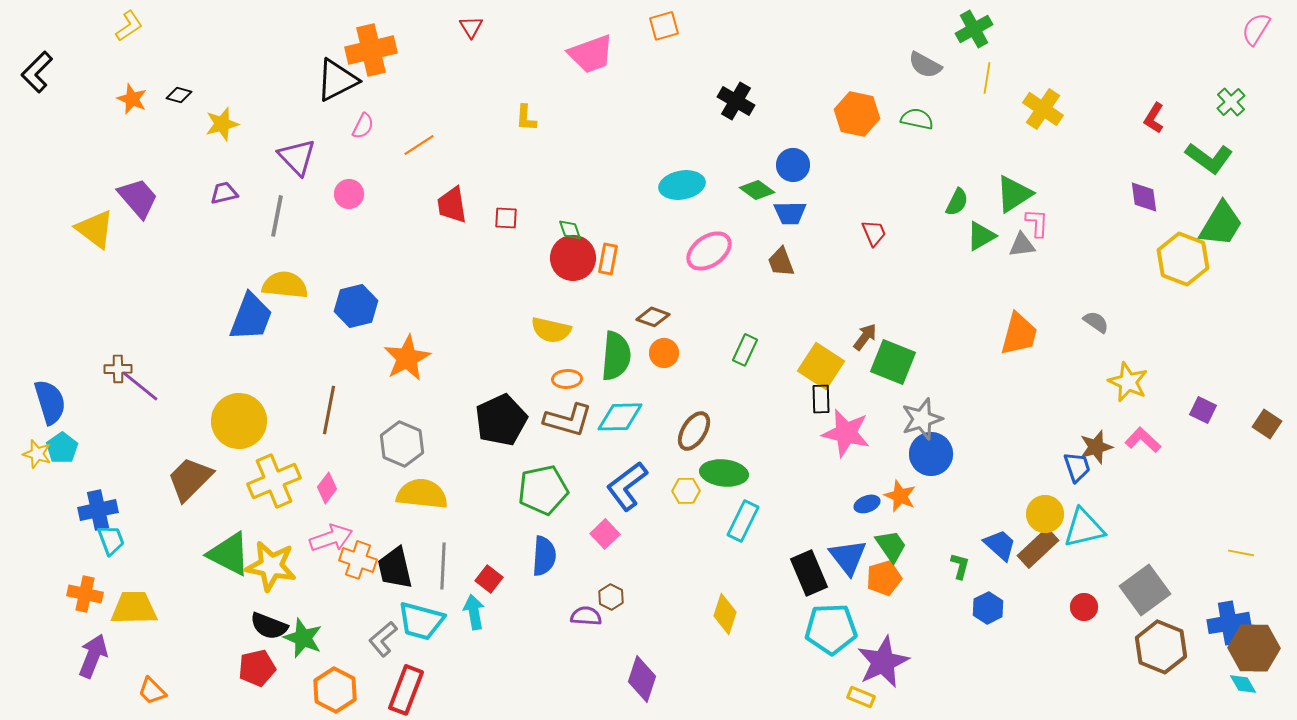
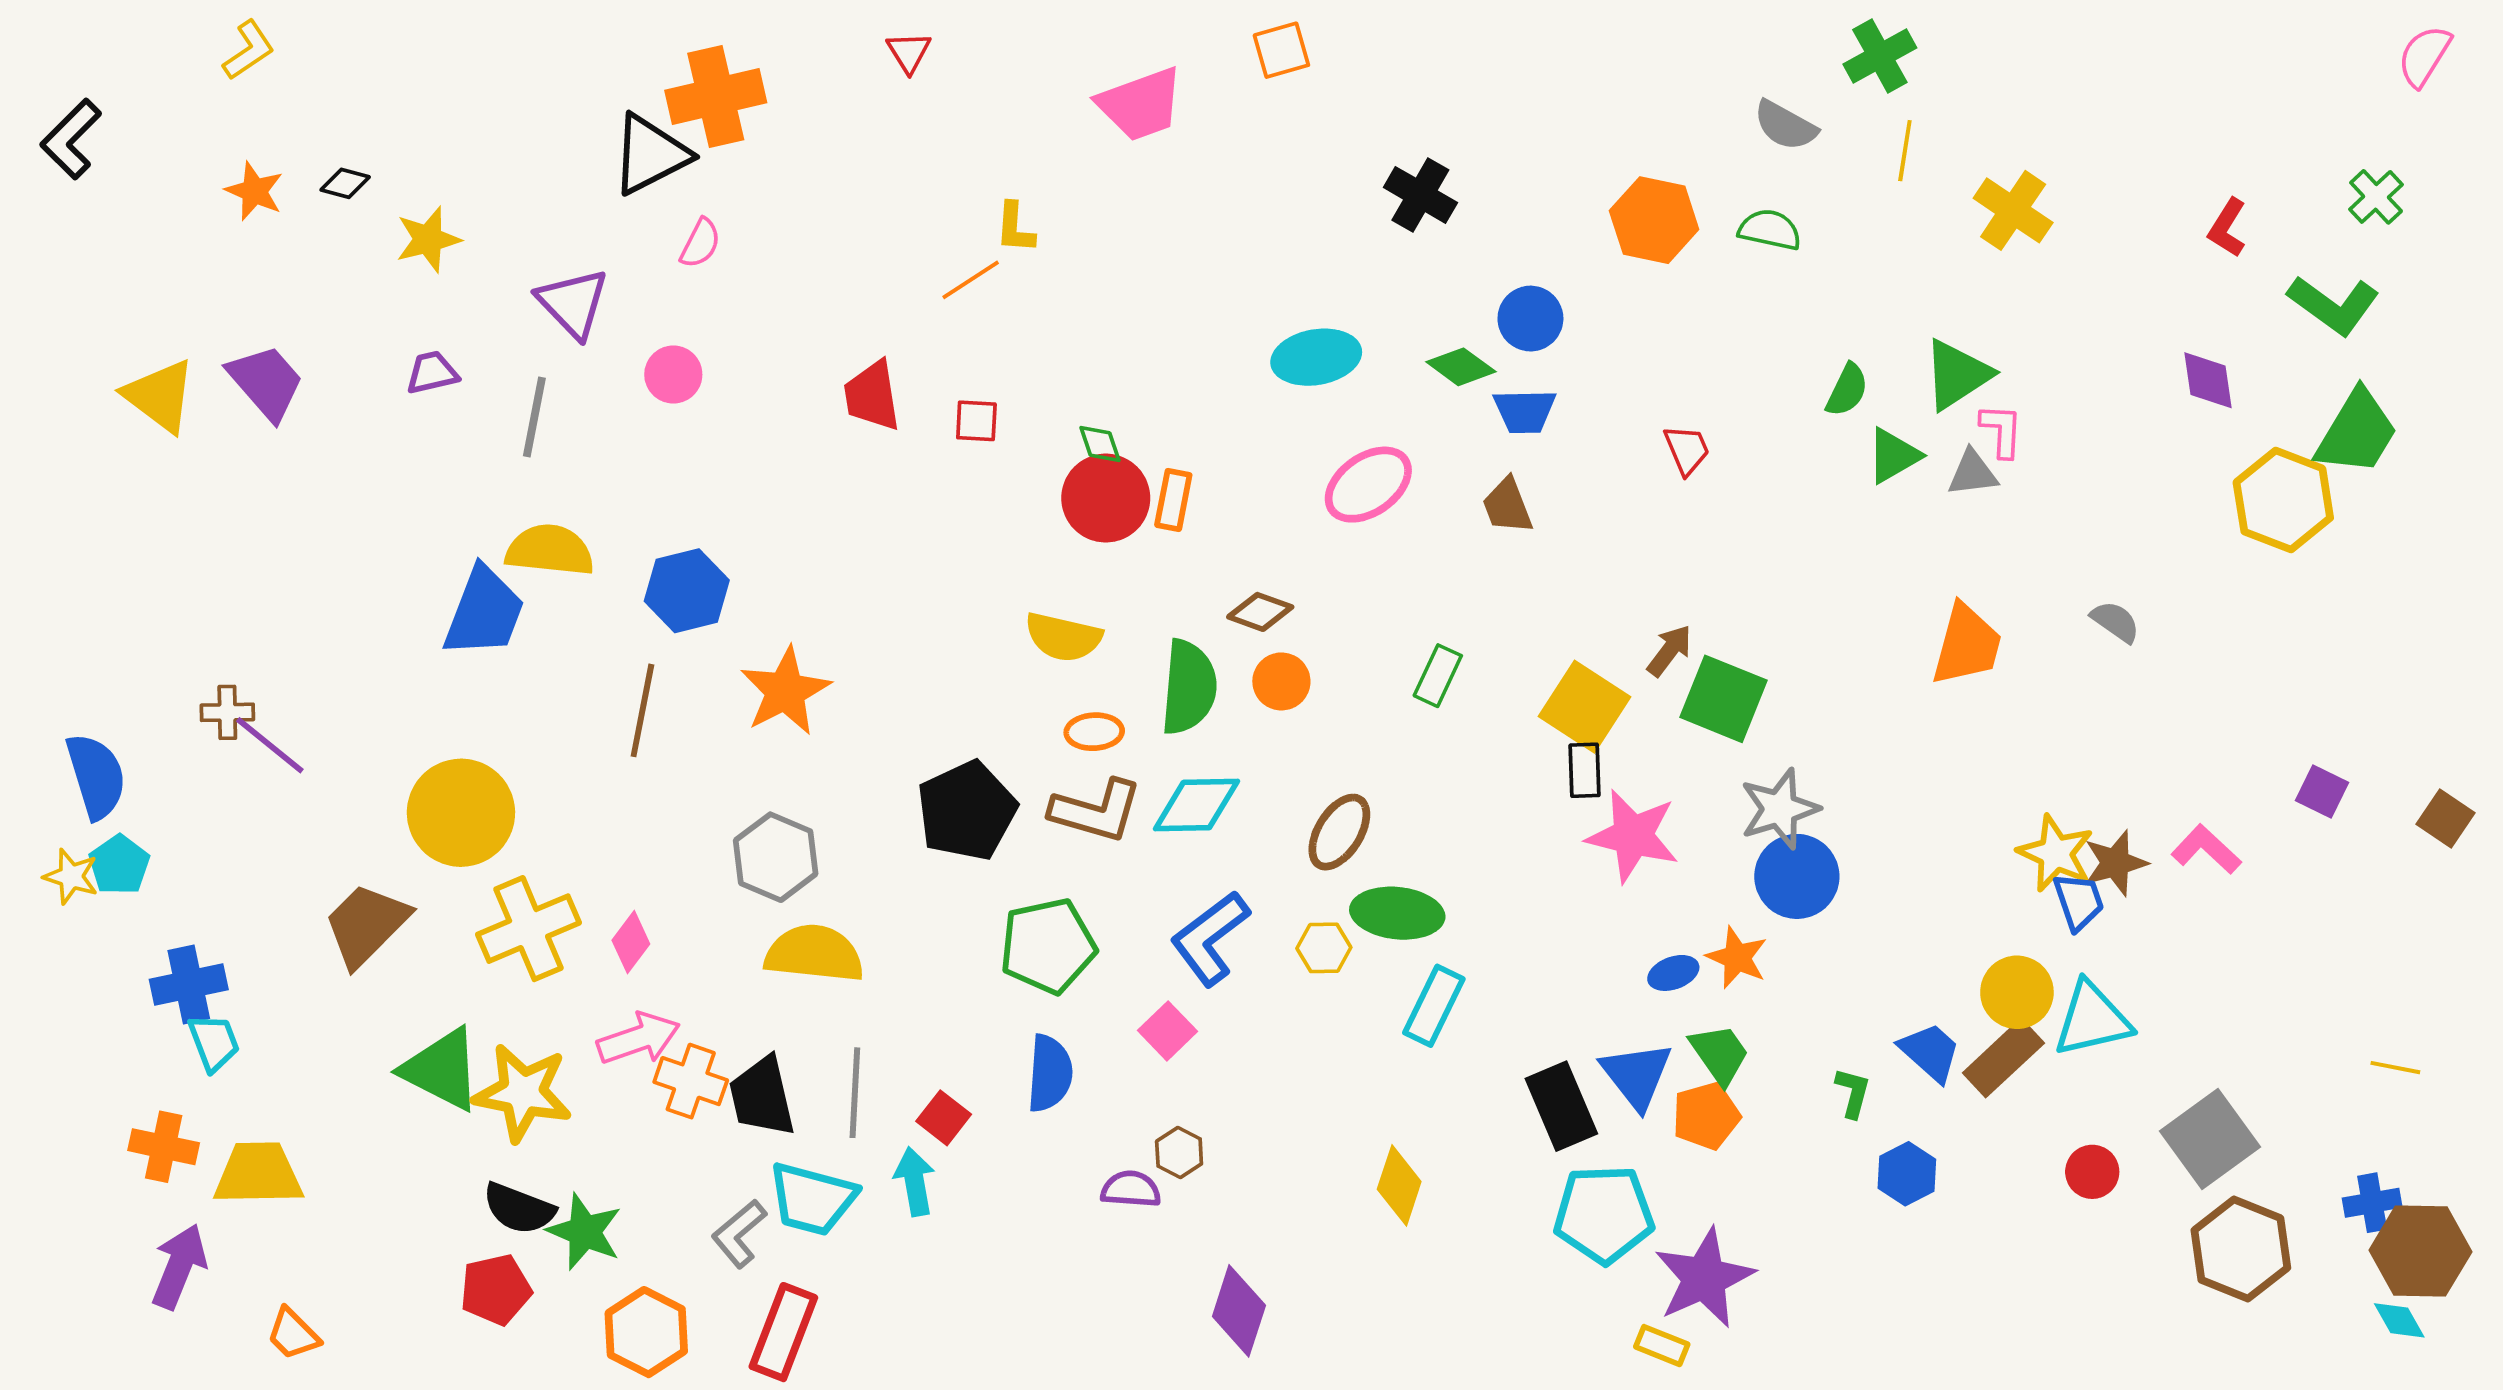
orange line: (419, 145) -> (971, 280), moved
yellow triangle: (95, 229) -> (160, 396), moved
yellow star: (1128, 382) -> (2056, 853), moved
brown line: (329, 410) -> (642, 710), moved
blue cross: (1229, 623) -> (2372, 1203), size x0.7

